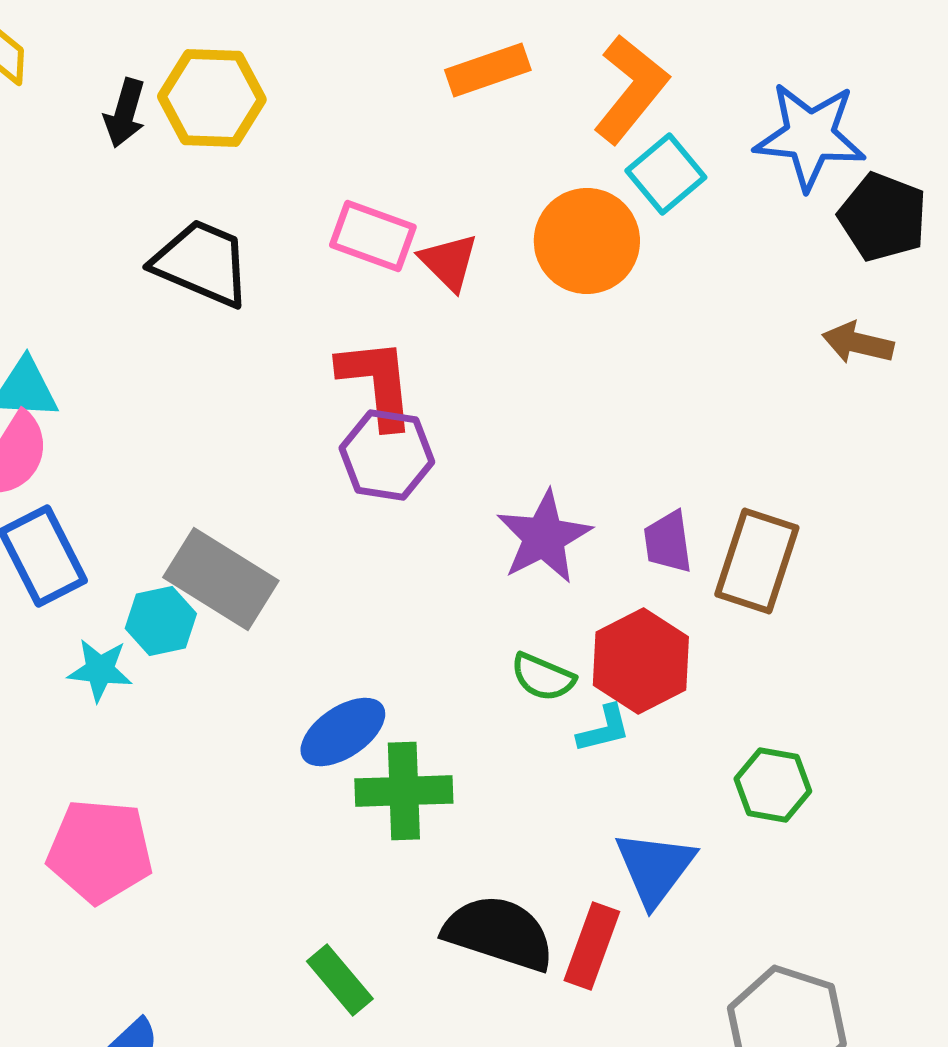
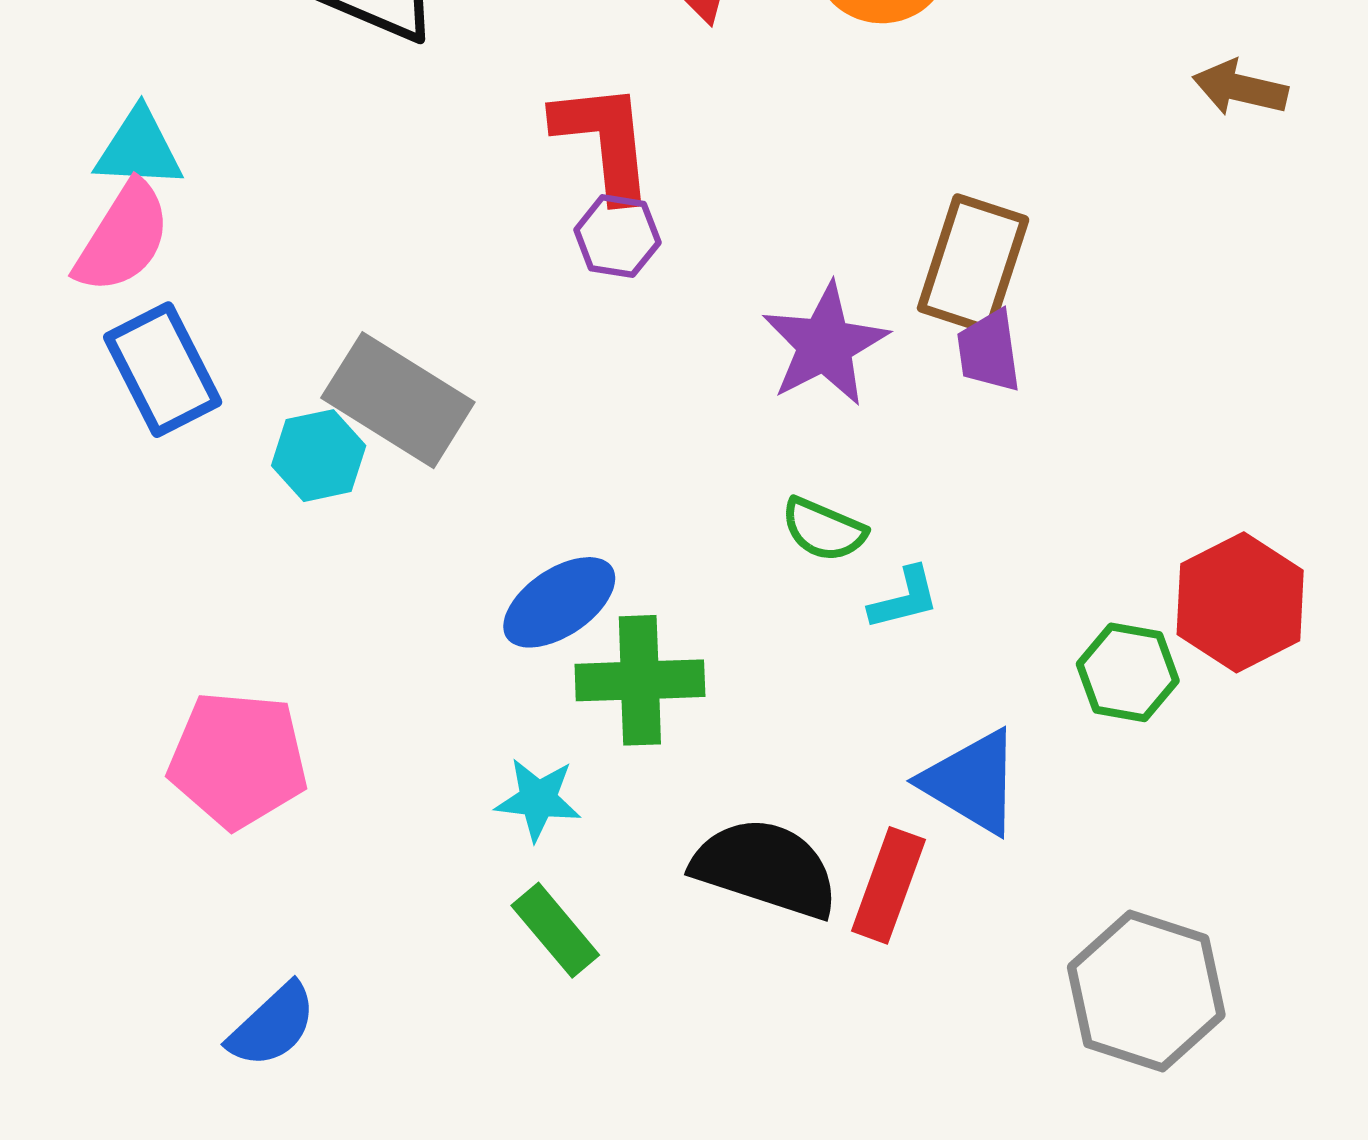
purple hexagon: (387, 455) -> (617, 236), size x0.7
brown rectangle: (757, 561) -> (973, 264), moved
red hexagon: (641, 661) -> (1240, 602), moved
cyan star: (100, 670) -> (538, 799), moved
blue triangle: (655, 868) -> (972, 782), turned -36

